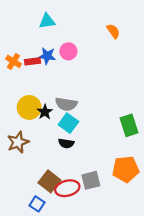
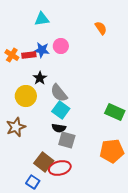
gray semicircle: (66, 104) -> (59, 93), turned 42
black star: (45, 112) -> (40, 78), moved
green rectangle: (129, 125) -> (115, 112), turned -48
gray square: (91, 180) -> (67, 140), moved, turned 30

